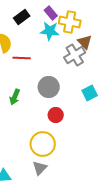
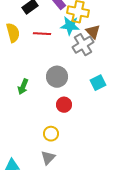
cyan star: (50, 31) -> (70, 26), moved
red line: (22, 58) -> (42, 34), moved
yellow circle: (43, 144) -> (51, 134), size x0.6

